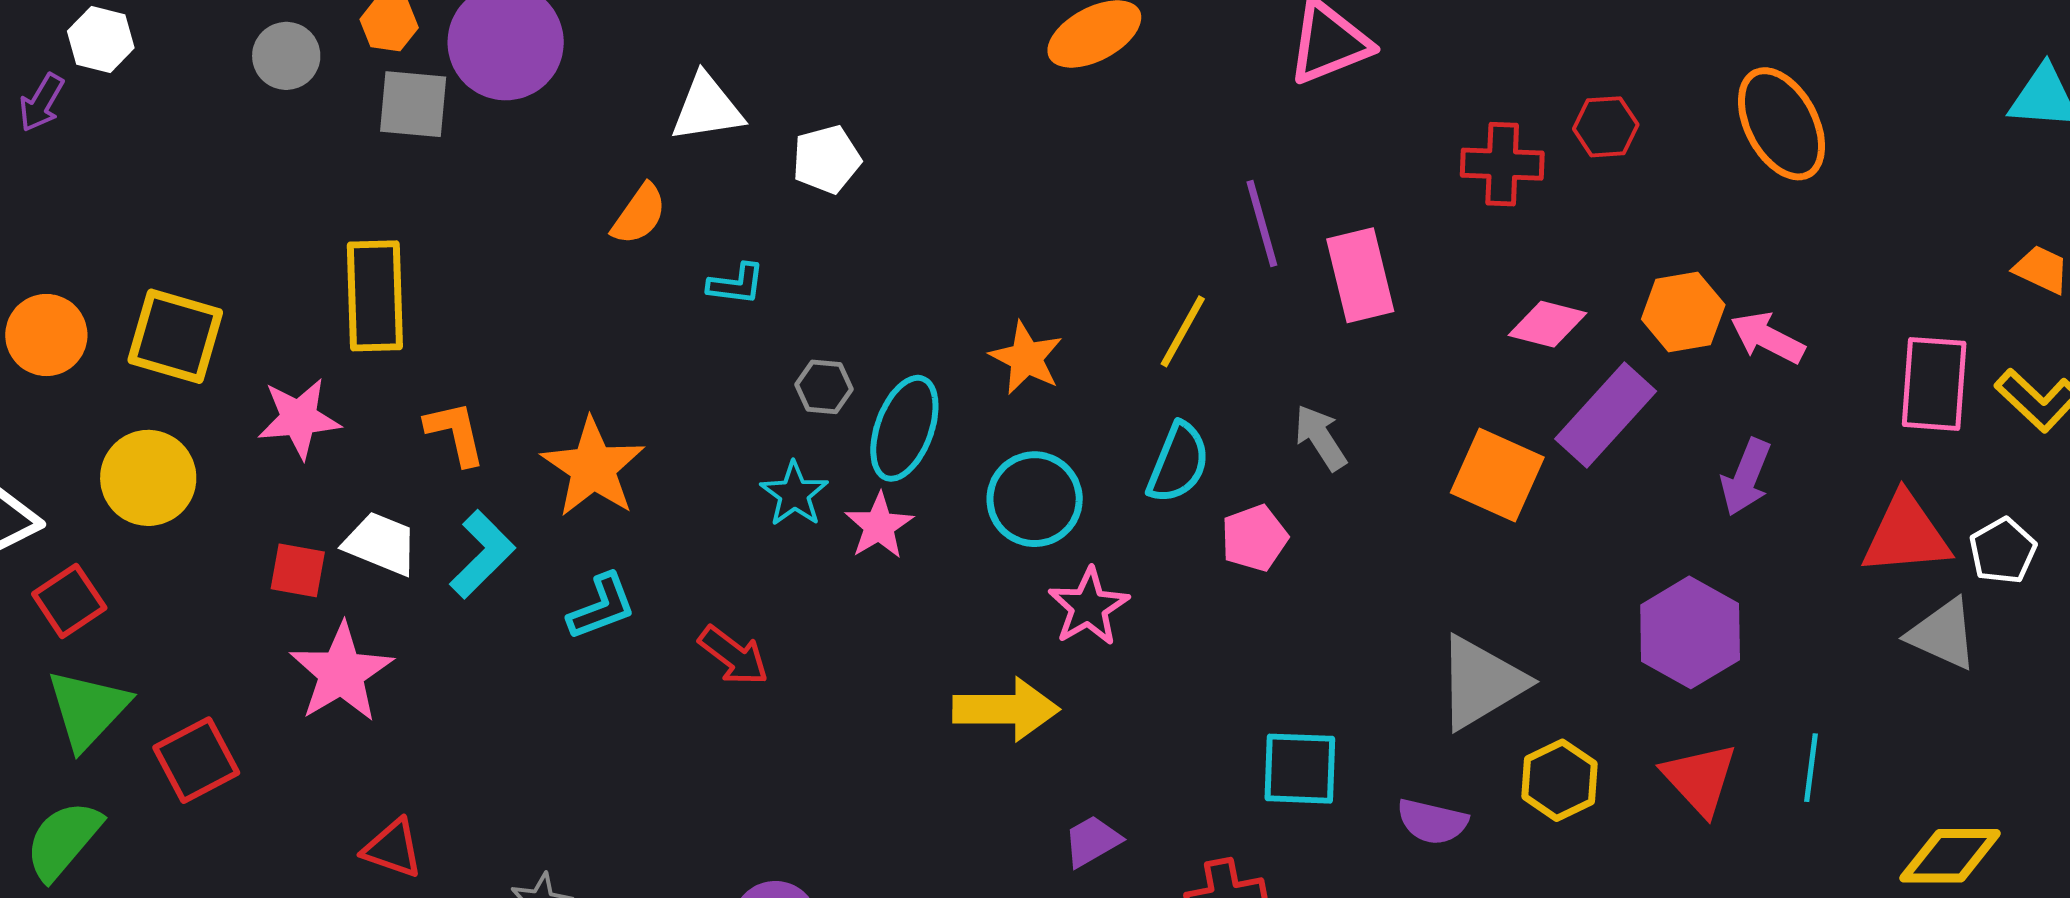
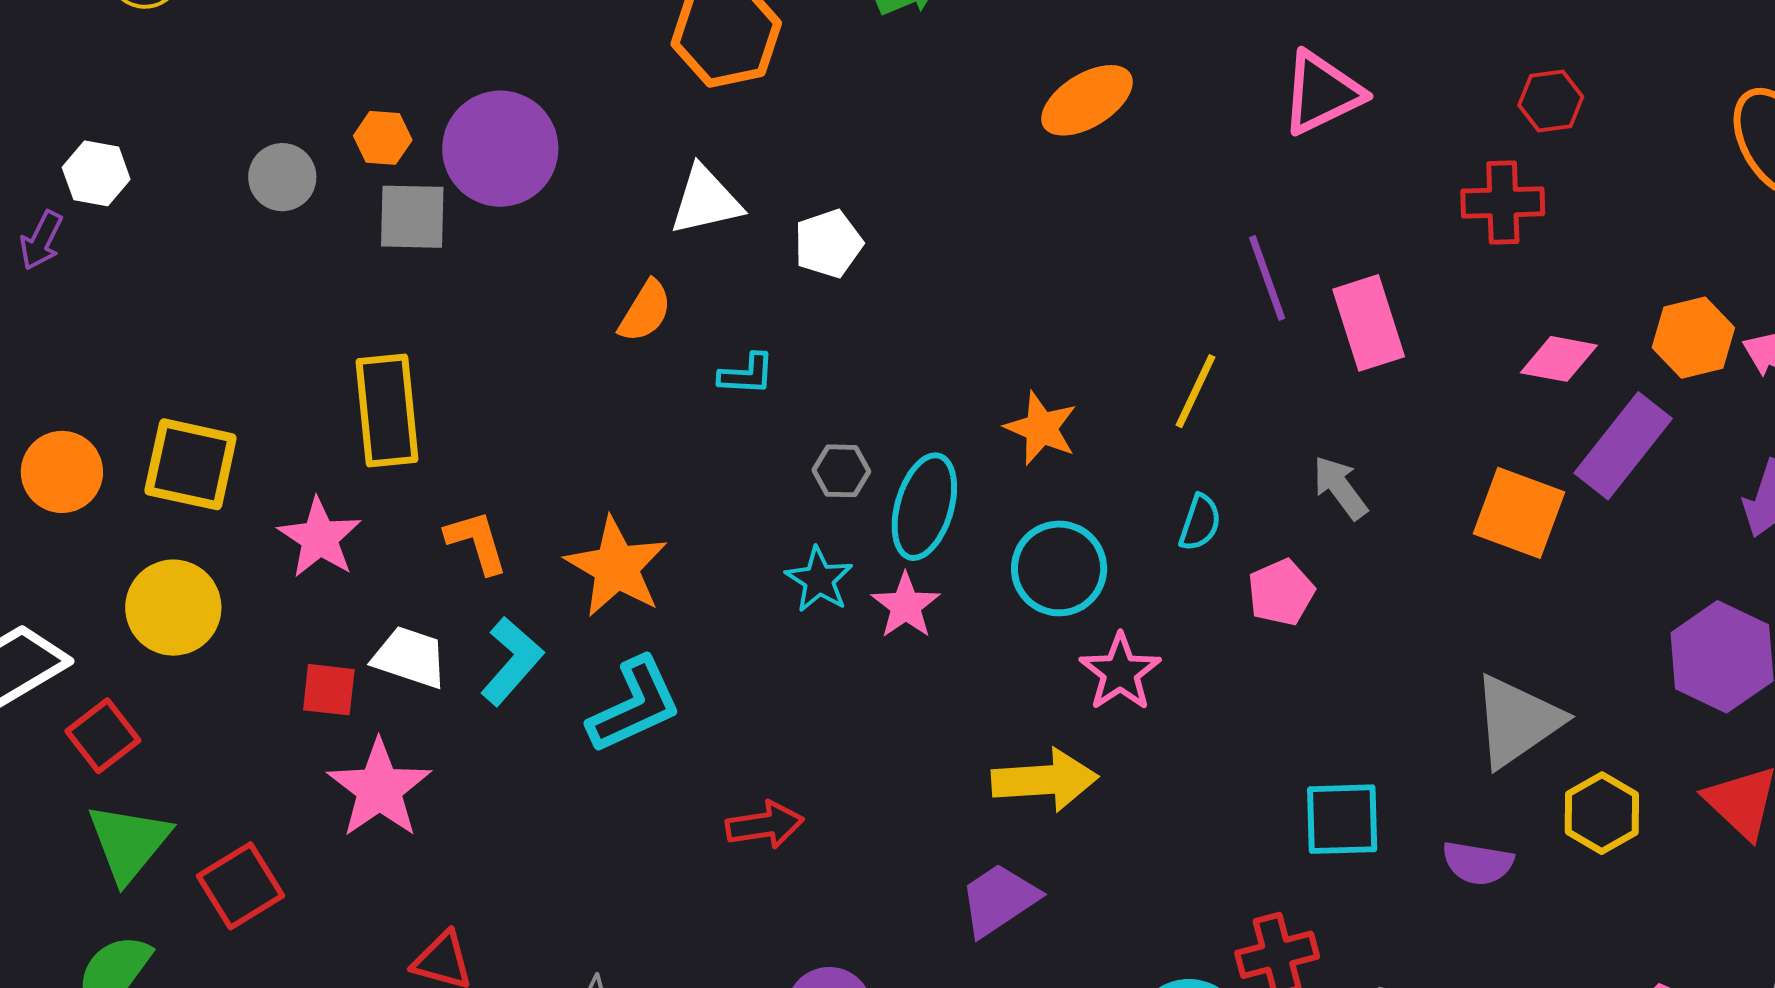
red hexagon: (1606, 127) -> (1551, 101), moved
pink star: (299, 418) -> (320, 538), turned -30
cyan semicircle: (1178, 463) -> (1200, 523), size x0.7
cyan L-shape: (602, 607) -> (634, 705), size x1.4
red arrow: (734, 656) -> (765, 825), moved, turned -42
purple trapezoid: (1092, 841) -> (999, 900), moved, size x1.4

